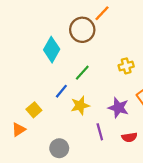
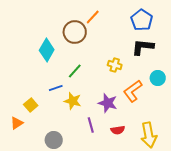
yellow cross: (126, 66) -> (115, 65), turned 32
blue line: (61, 91) -> (56, 88), turned 32
yellow star: (80, 105) -> (73, 101), turned 30

